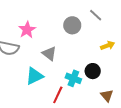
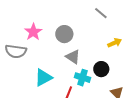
gray circle: (72, 25) -> (64, 34), moved
gray triangle: (49, 54) -> (73, 57), moved

